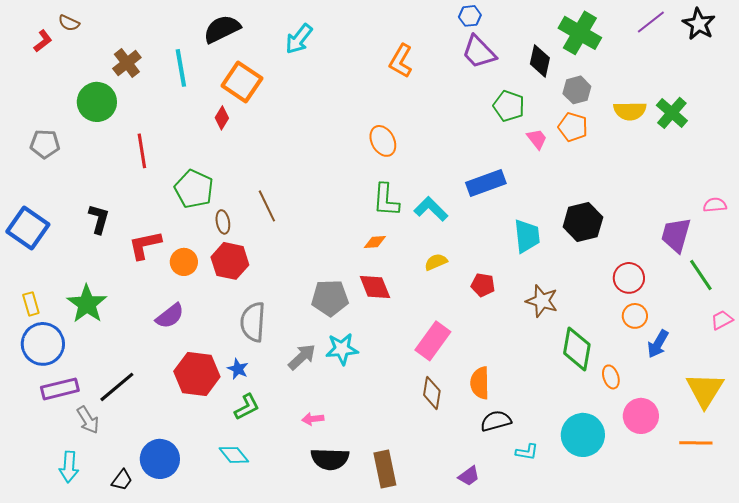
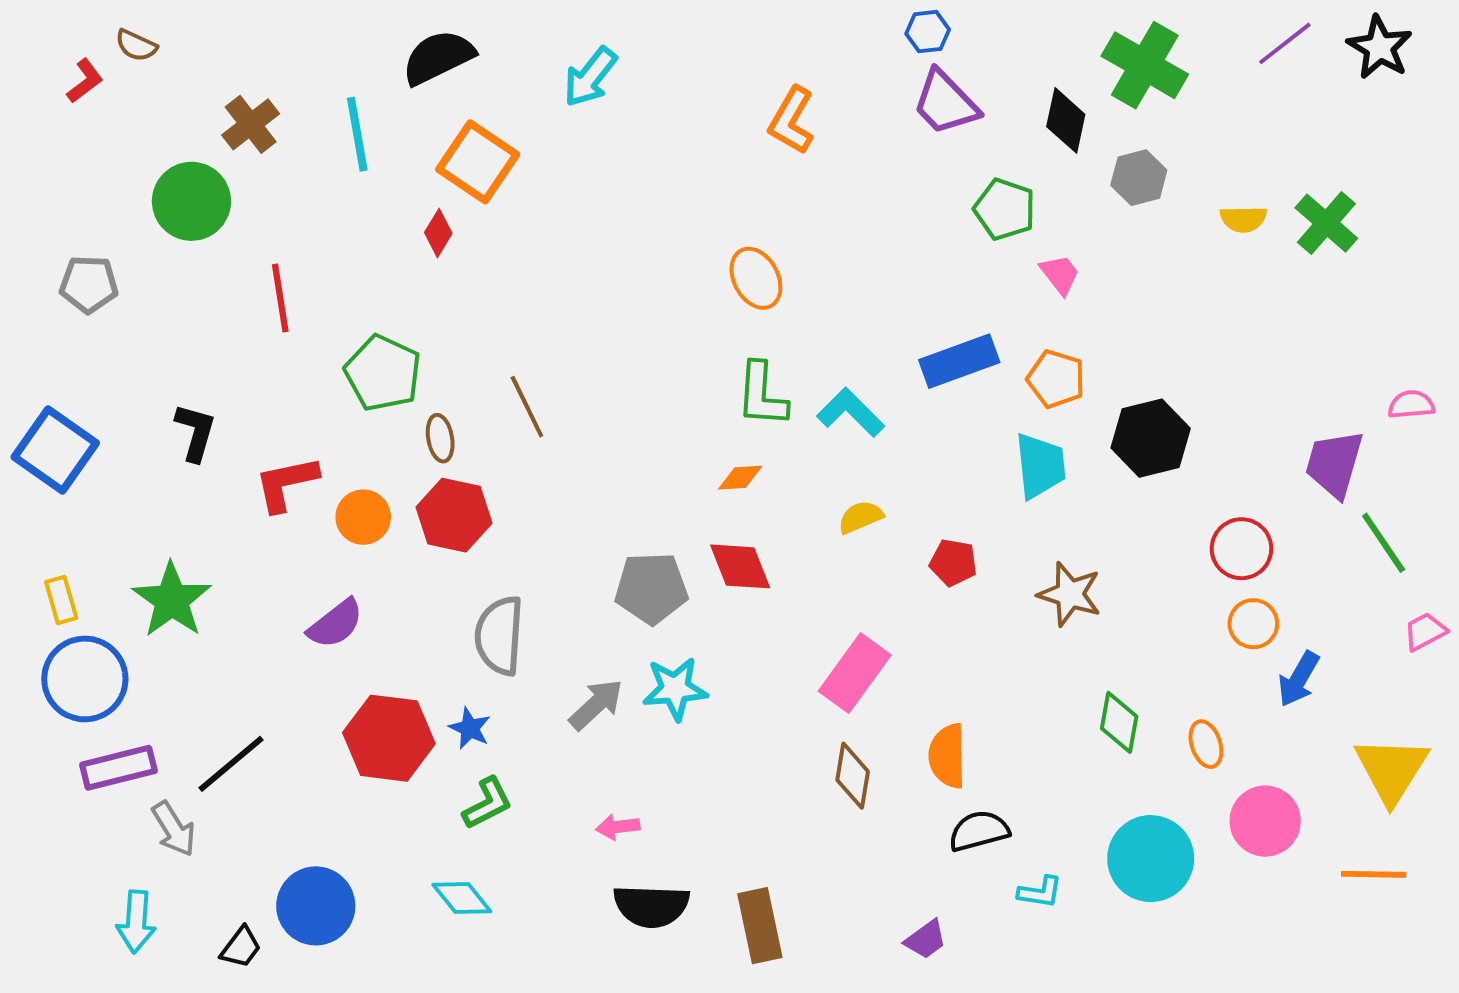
yellow semicircle: (630, 111) -> (1243, 219), size x0.7
orange pentagon: (573, 127) -> (1056, 379), moved
green diamond: (577, 349) -> (1119, 722), moved, size x0.7

